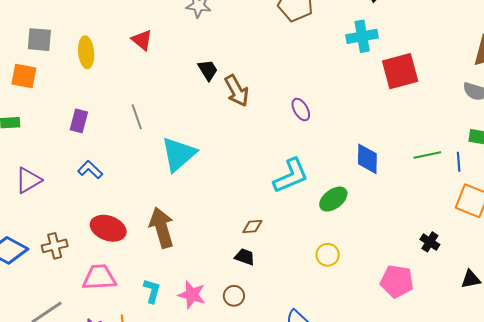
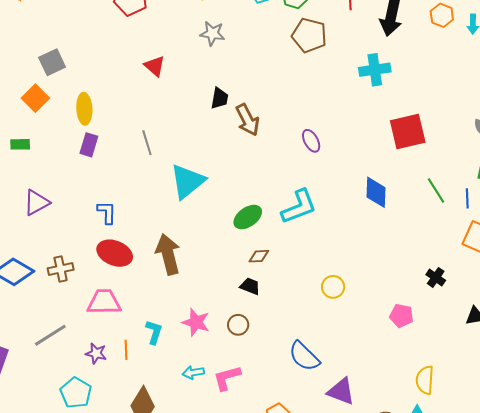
gray square: (39, 40) -> (52, 62), turned -32
yellow ellipse: (86, 52) -> (84, 109), moved
black trapezoid: (208, 70) -> (220, 98), turned 40
red square: (400, 71) -> (408, 131), moved
orange square: (24, 76) -> (35, 98), turned 32
green line: (427, 155) -> (436, 191), turned 68
blue L-shape: (90, 170) -> (107, 212), moved, turned 45
green ellipse: (333, 199) -> (248, 217), moved
pink pentagon: (397, 281) -> (401, 316), size x0.7
cyan L-shape: (152, 291) -> (154, 332), moved

